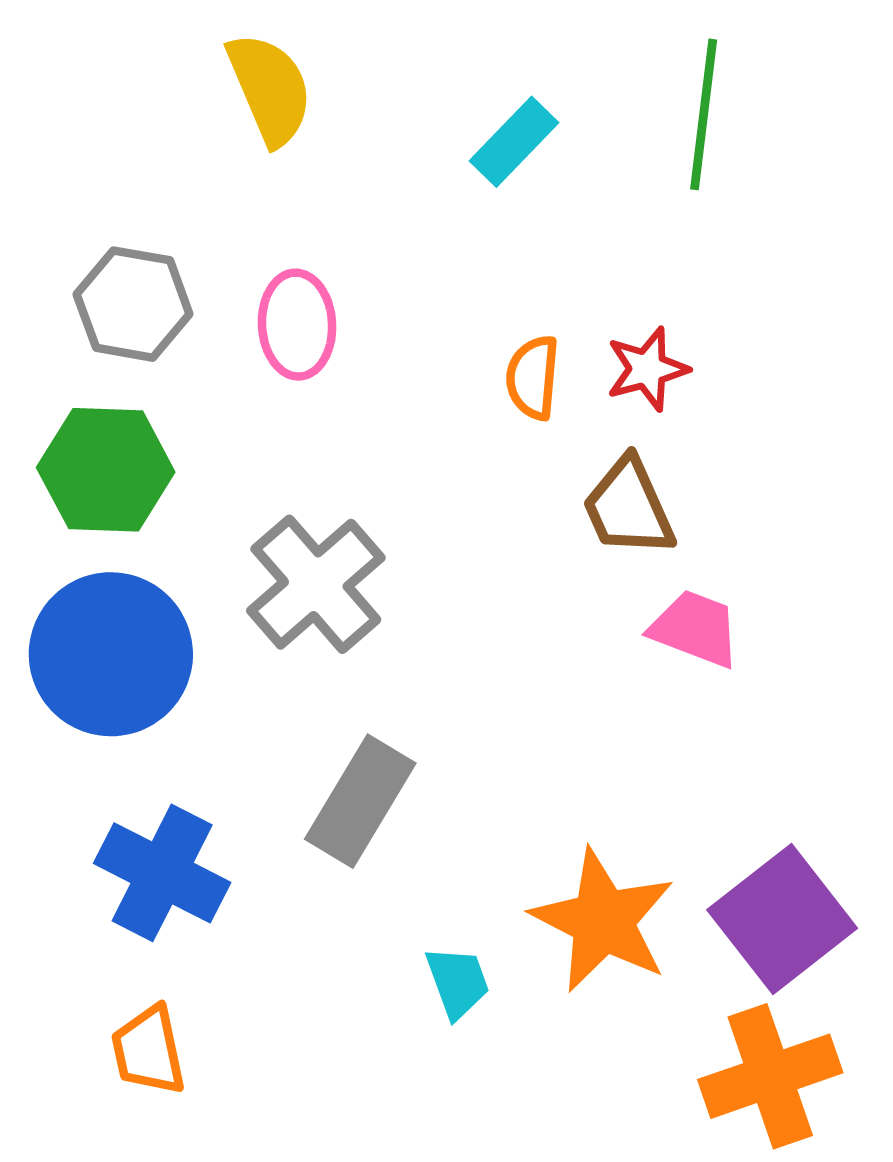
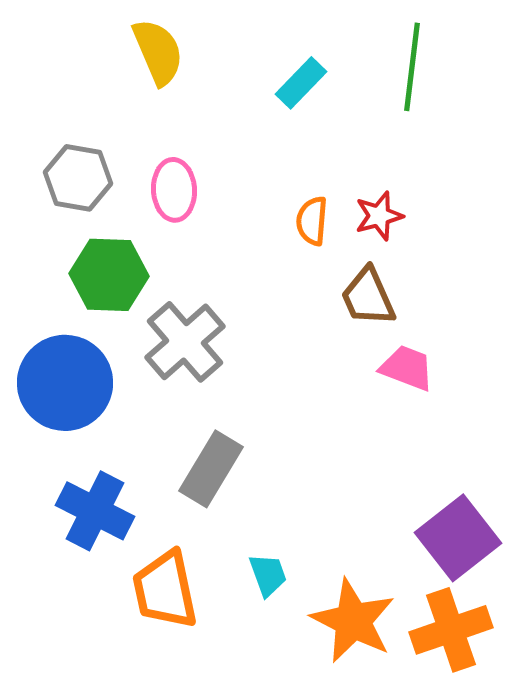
green hexagon: (106, 470) -> (109, 275), moved
orange star: (603, 921) -> (353, 621), moved
orange trapezoid: (148, 1051) -> (165, 590), moved, size x1.5

